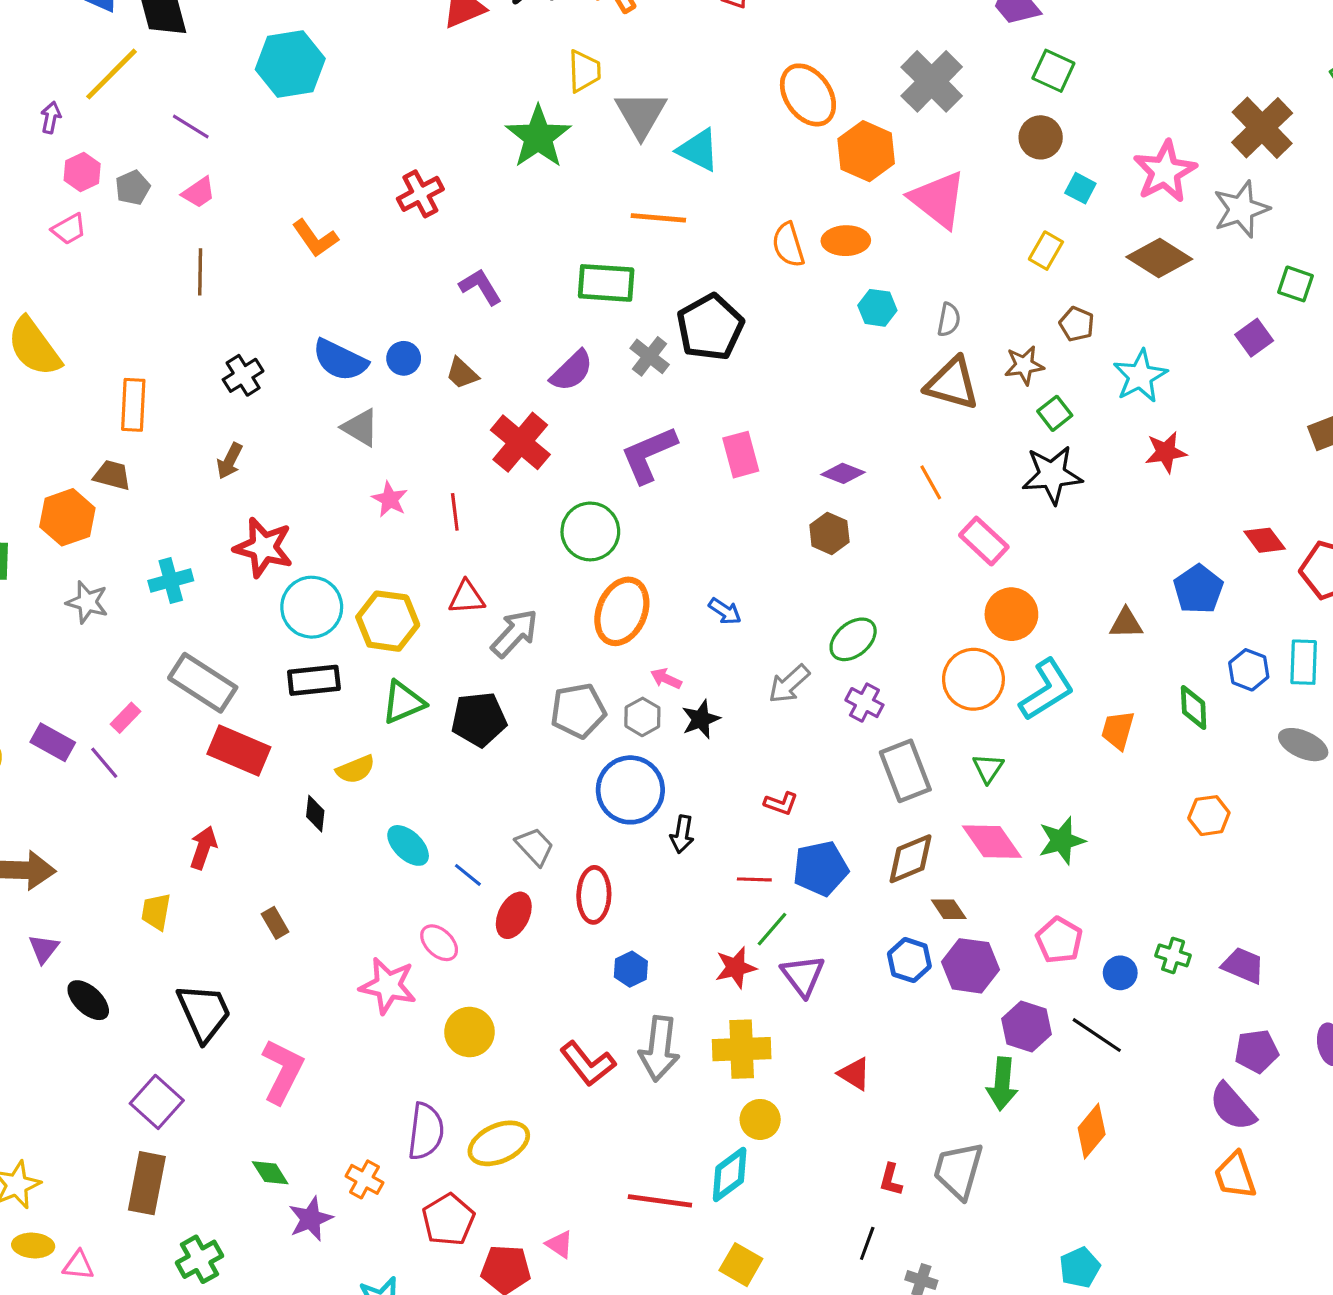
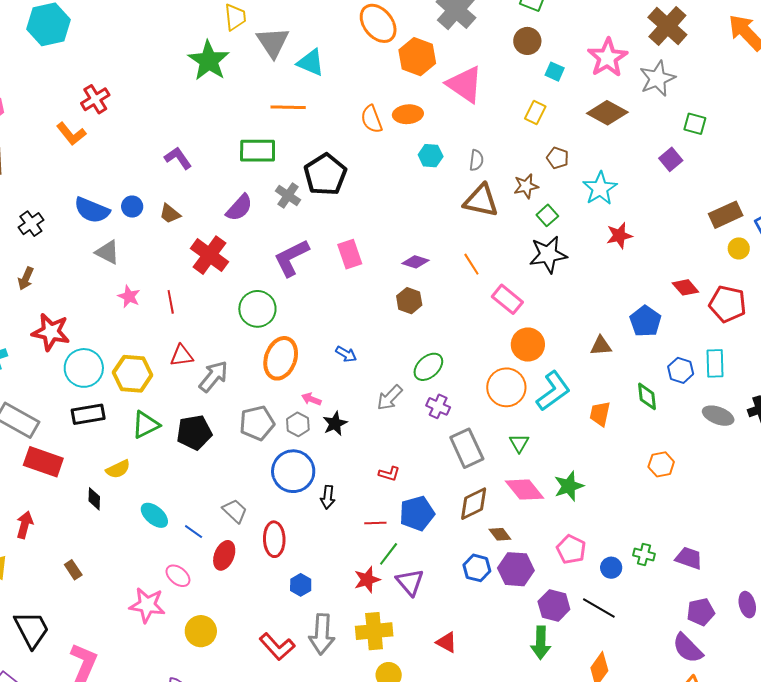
red cross: (420, 194) -> (95, 99), moved

